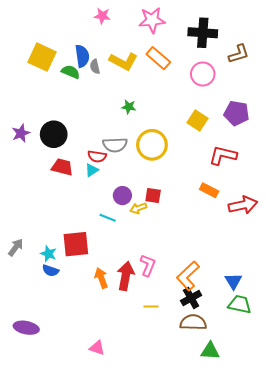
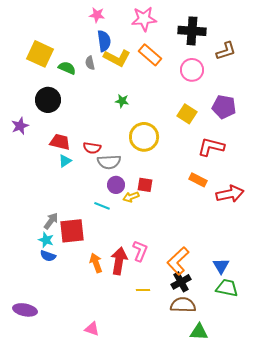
blue semicircle: (82, 56) -> (104, 41), moved
black circle: (54, 134) -> (48, 100), moved
gray semicircle: (115, 145) -> (109, 162), moved
red trapezoid: (62, 167) -> (60, 142), moved
cyan triangle: (92, 170) -> (65, 161), moved
gray arrow: (16, 247) -> (51, 221), moved

